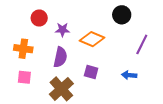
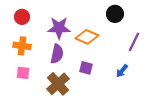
red circle: (39, 18) -> (22, 17), moved
purple star: (62, 30) -> (59, 28), size x1.6
blue arrow: (129, 75) -> (122, 71), turned -56

